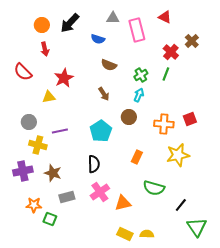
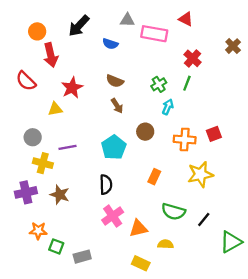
orange circle: (42, 25) -> (37, 31), moved
pink rectangle: (137, 30) -> (154, 34), turned -65
brown cross: (192, 41) -> (233, 46), moved
red arrow: (45, 49) -> (51, 55), size x1.5
brown semicircle: (109, 65) -> (115, 81), moved
cyan arrow: (139, 95) -> (168, 107), moved
gray rectangle: (67, 197) -> (82, 257), moved
black line: (181, 205) -> (204, 219), moved
green triangle: (197, 227) -> (231, 242), moved, turned 35
yellow semicircle: (147, 234) -> (165, 244), moved

